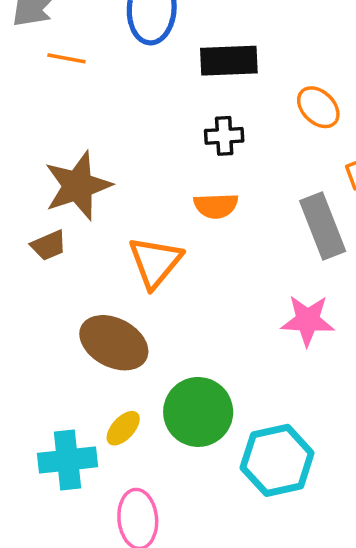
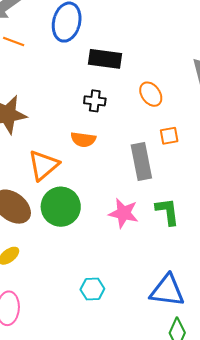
green circle: (198, 412) -> (61, 207), moved
cyan hexagon: (277, 460) -> (92, 289), size x0.6

